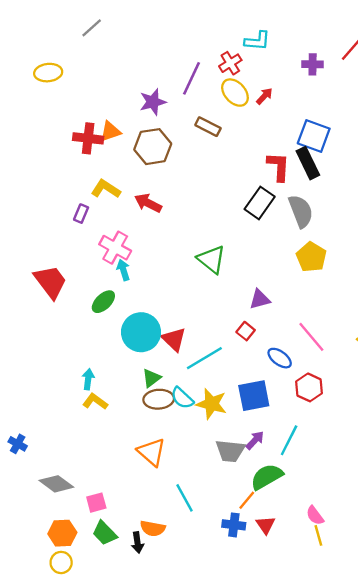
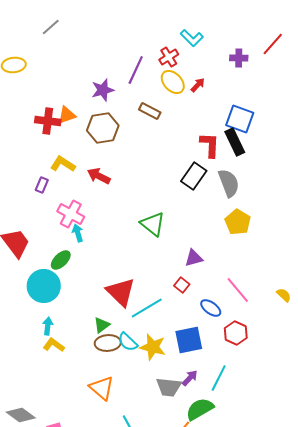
cyan L-shape: (257, 41) -> (192, 38), turned 40
cyan circle: (141, 332) -> (44, 286), moved
red triangle: (174, 339) -> (121, 292), size x1.4

